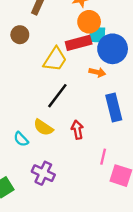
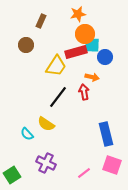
blue circle: (113, 49) -> (105, 57), size x0.6
blue rectangle: (114, 107) -> (106, 134), moved
red arrow: (77, 130) -> (84, 92), moved
pink line: (103, 157) -> (84, 173), moved, turned 40

